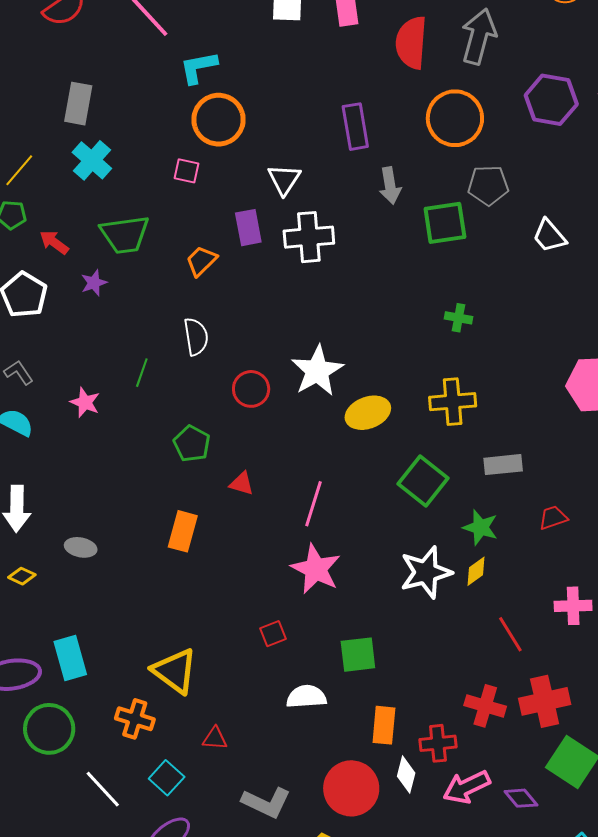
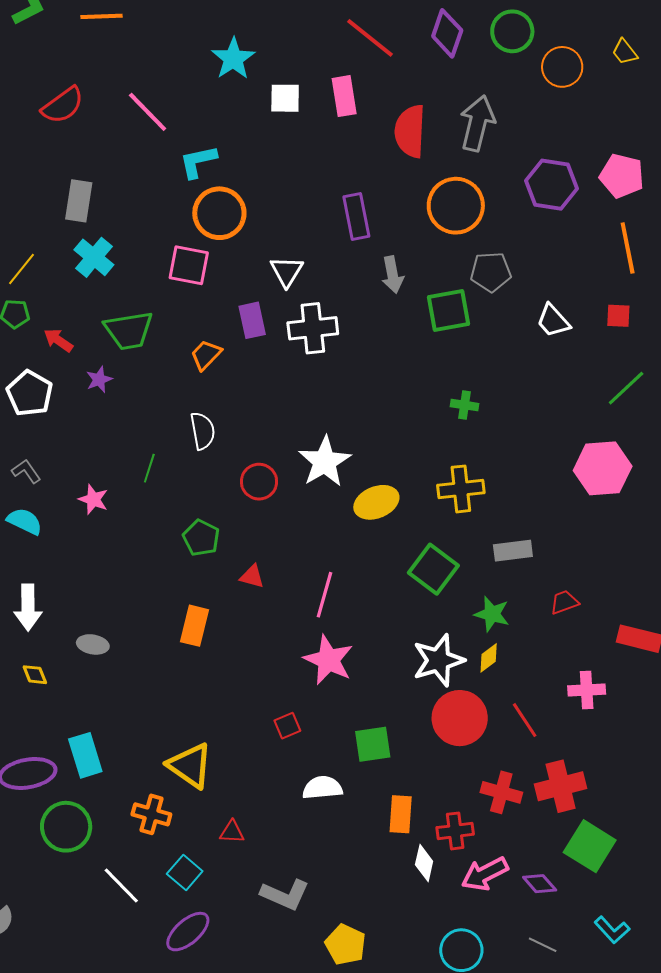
pink square: (186, 171) -> (189, 265), size x1.6
yellow diamond: (22, 576) -> (35, 675), turned 44
red circle: (351, 788) -> (460, 718), moved

